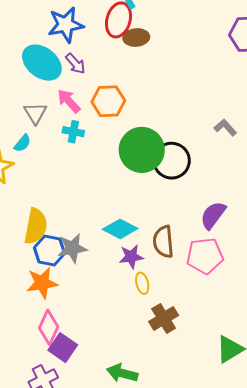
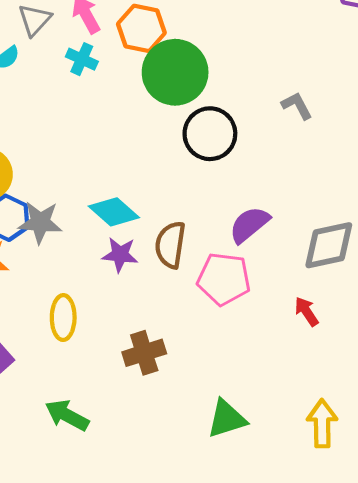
green circle: (142, 150) -> (175, 72), moved
yellow ellipse: (142, 283) -> (63, 318), moved, size x1.4

